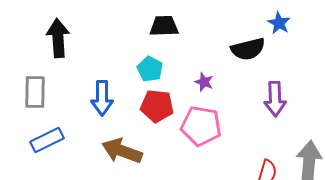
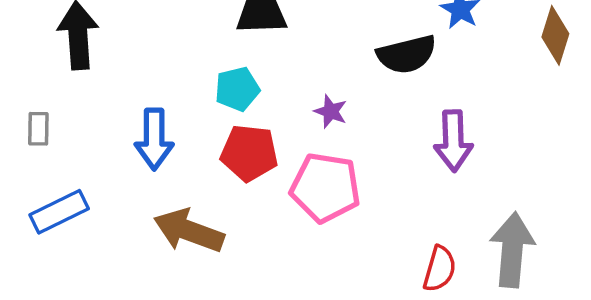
cyan pentagon: (150, 69) -> (237, 89), turned 30
gray rectangle: (35, 92) -> (38, 129), size x0.6

